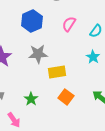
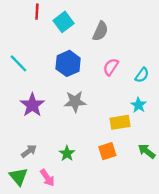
yellow rectangle: (57, 72) -> (120, 122), moved
orange square: (66, 97) -> (107, 151), turned 35

